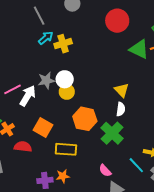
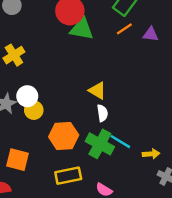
green triangle: (139, 49) -> (82, 29), moved
yellow rectangle: (66, 149) -> (68, 176), moved
cyan line: (136, 165) -> (120, 142), moved

